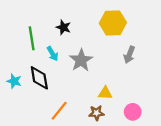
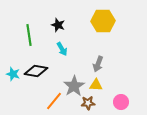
cyan arrow: (53, 54) -> (62, 49), moved
gray arrow: (129, 55) -> (98, 64), moved
gray star: (81, 60) -> (74, 86), moved
black diamond: (39, 78) -> (36, 71), turned -70

